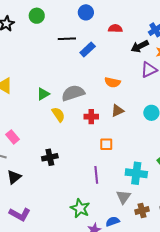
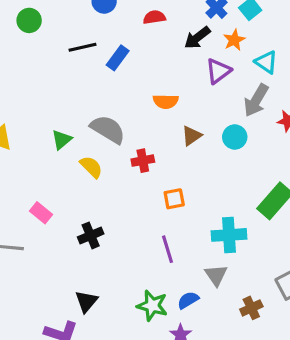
gray semicircle: (73, 93) -> (108, 129), turned 60
brown triangle: (117, 111) -> (192, 136), moved
pink rectangle: (12, 137) -> (41, 213), moved
black triangle: (14, 177) -> (86, 301), moved
brown cross: (142, 211) -> (251, 308), moved
blue semicircle: (113, 221) -> (188, 300), moved

